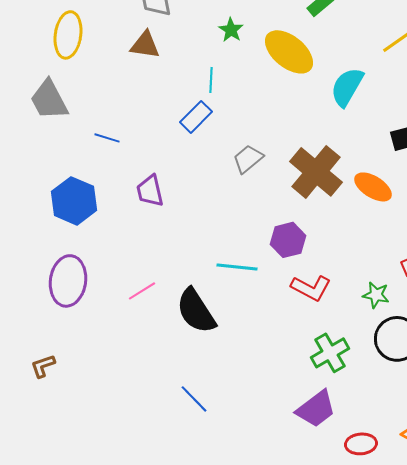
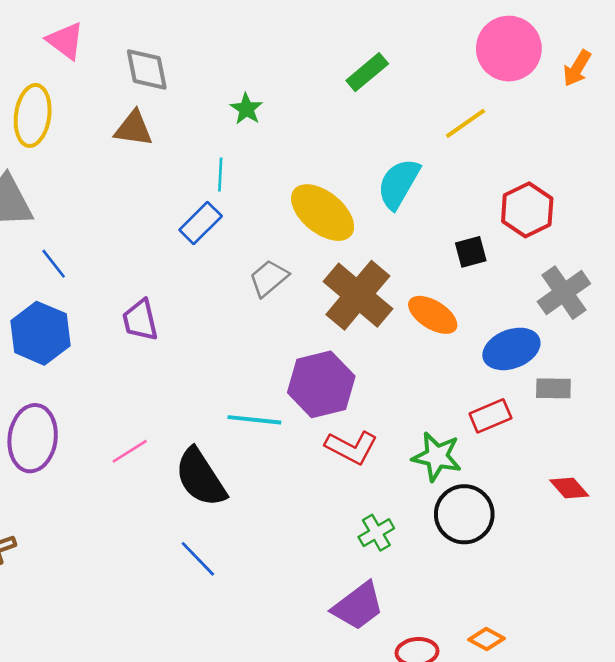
yellow ellipse: (289, 52) -> (323, 213), moved
blue line: (107, 138) -> (54, 264), moved, turned 35
purple hexagon: (288, 240) -> (321, 384), size x1.4
green star: (376, 295) -> (437, 457), size x1.4
green cross: (330, 353) -> (376, 533), size x0.7
blue line: (194, 399) -> (198, 559), moved

